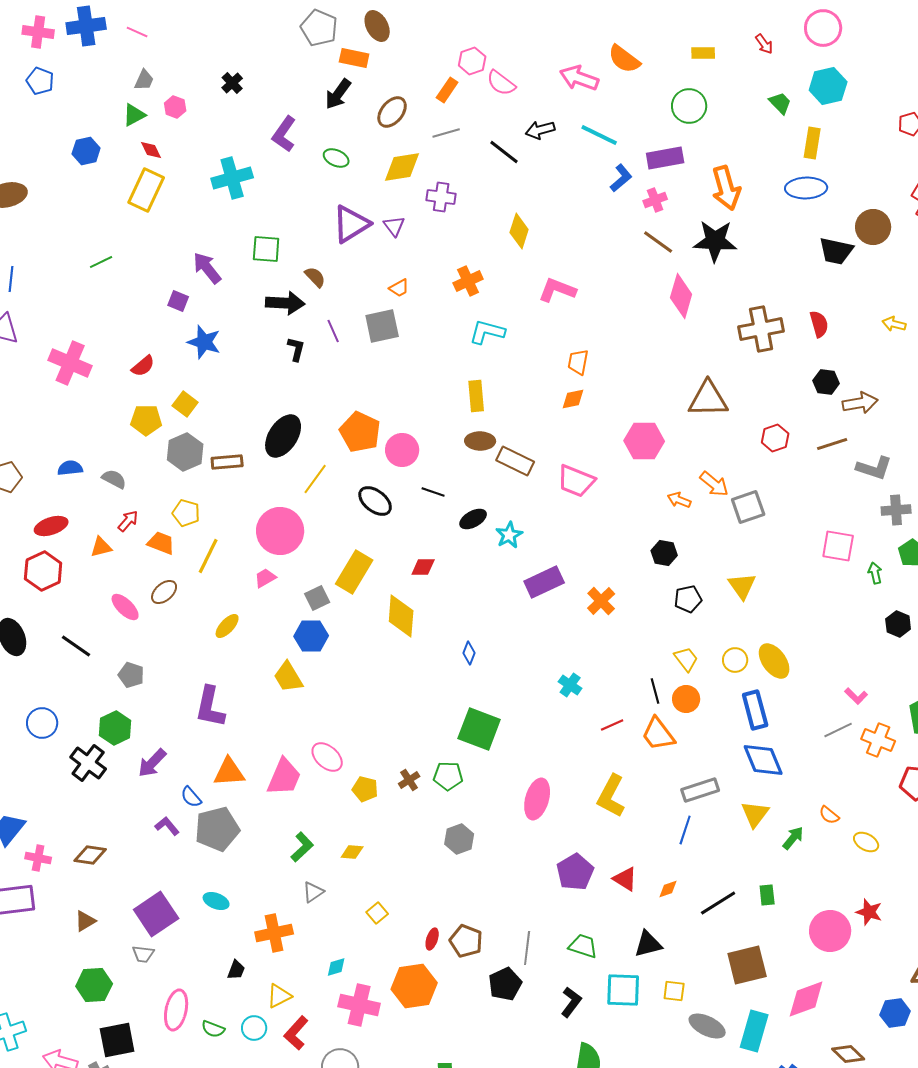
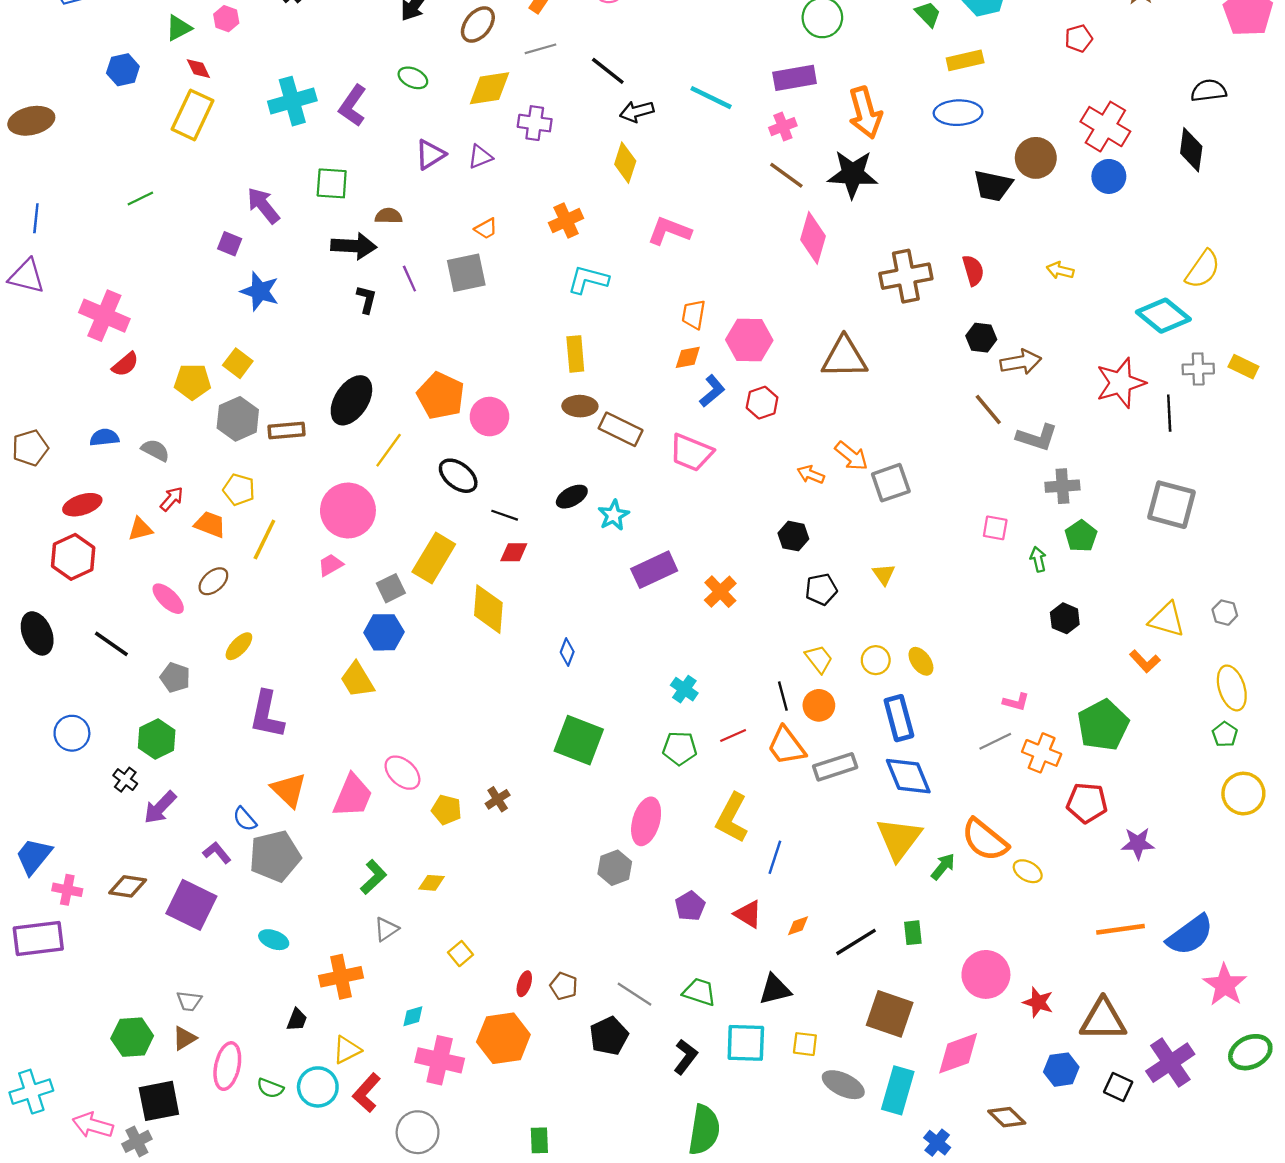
black arrow: (540, 130) -> (637, 111), moved
purple L-shape: (284, 134) -> (353, 106), moved
cyan line: (599, 135) -> (711, 98), moved
yellow rectangle: (812, 143) -> (965, 60), turned 68
blue L-shape: (621, 178) -> (712, 391), moved
purple triangle: (351, 224) -> (430, 154), size x0.7
purple triangle: (394, 226) -> (480, 157), turned 45
brown semicircle: (315, 277) -> (389, 216), turned -45
red semicircle: (143, 366) -> (125, 364), moved
red hexagon: (775, 438) -> (762, 403), moved
pink hexagon: (644, 441) -> (749, 340), moved
brown line: (832, 444) -> (988, 410), turned 68
black line: (433, 492) -> (505, 515), moved
pink square: (838, 546) -> (995, 528), size x0.7
yellow triangle: (742, 586) -> (884, 574), size x0.7
yellow ellipse: (227, 626) -> (239, 646), moved
yellow ellipse: (774, 661) -> (921, 661), size x0.7
pink L-shape: (856, 696) -> (1016, 702), turned -30
black cross: (88, 763) -> (125, 780), size x0.6
purple arrow: (152, 763) -> (160, 807), moved
orange triangle: (229, 772) -> (289, 790), turned 48
green pentagon: (448, 776) -> (680, 748), moved
gray rectangle: (700, 790) -> (835, 767), moved
yellow triangle: (755, 814) -> (899, 839), size x1.4
orange semicircle: (829, 815) -> (985, 840), size x2.0
blue line: (685, 830) -> (775, 857), moved
gray hexagon: (459, 839) -> (615, 868), moved
purple pentagon: (575, 872) -> (690, 906), size x0.7
red star: (869, 912) -> (1038, 1002), moved
purple square: (156, 914) -> (191, 905), moved, turned -30
brown triangle: (85, 921) -> (184, 1038), moved
brown pentagon: (466, 941) -> (564, 986), size x0.7
gray line: (527, 948) -> (634, 994), turned -64
brown square: (747, 965) -> (890, 1014), turned 33
cyan circle: (254, 1028) -> (318, 1087), size x1.4

